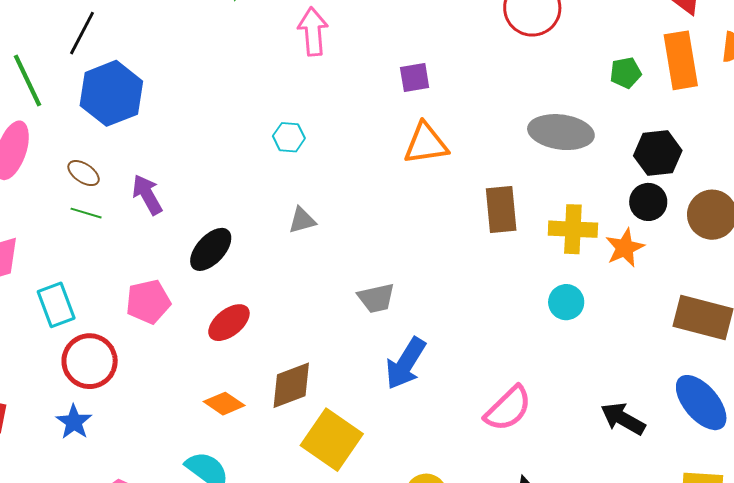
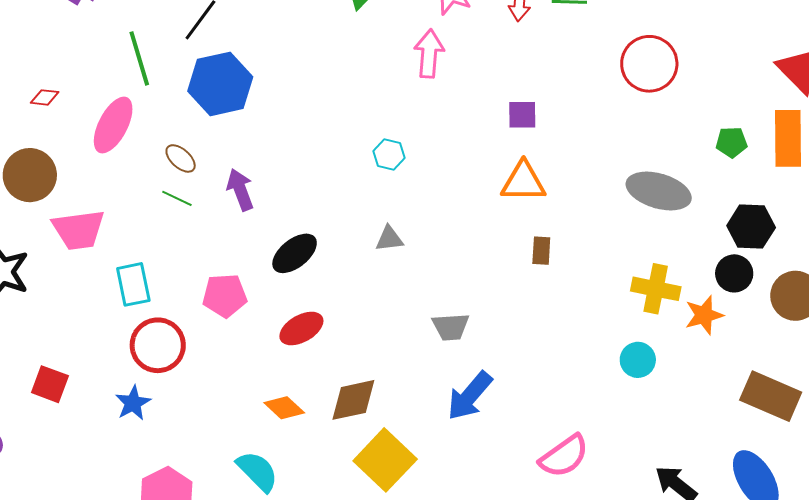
brown rectangle: (501, 209) -> (541, 251), moved, size x0.6

